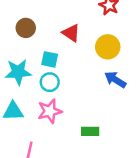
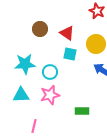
brown circle: (26, 28) -> (40, 29), moved
cyan square: (50, 59) -> (70, 54), moved

